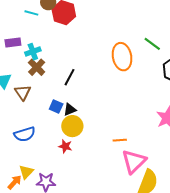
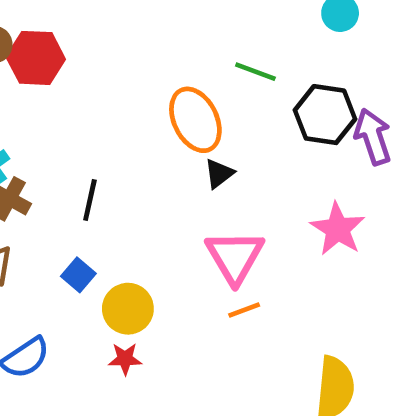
blue square: (56, 106) -> (78, 275), turned 32
black triangle: (70, 110) -> (219, 174), moved
pink triangle: (134, 161) -> (235, 257), moved

